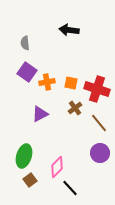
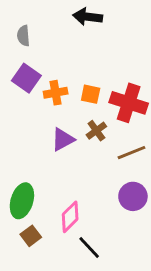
purple triangle: (40, 114) -> (63, 139), moved
brown line: (99, 123) -> (132, 153), turned -72

